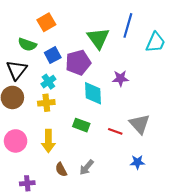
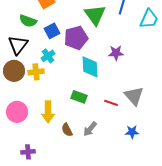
yellow cross: (46, 103) -> (36, 72), moved
gray arrow: (87, 167) -> (90, 129), moved
brown semicircle: (61, 170) -> (67, 130), moved

